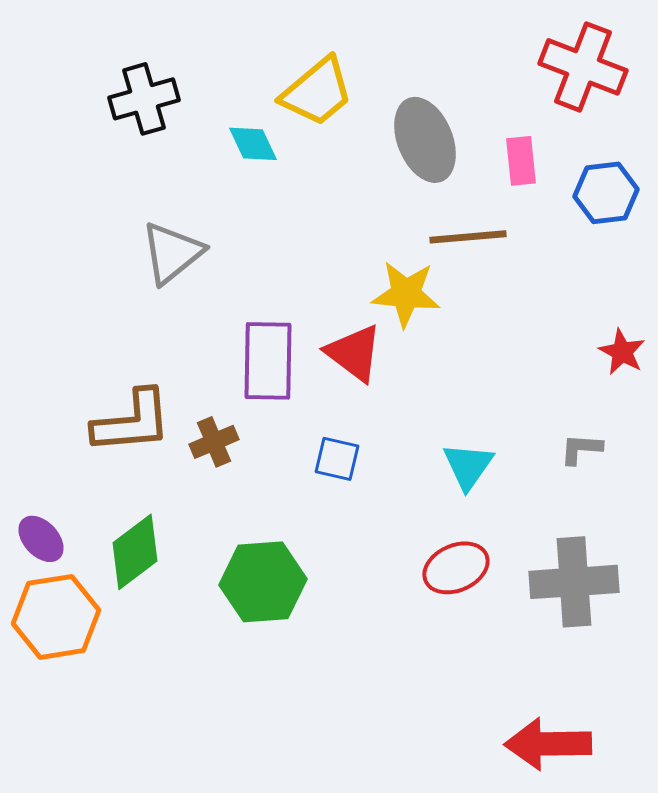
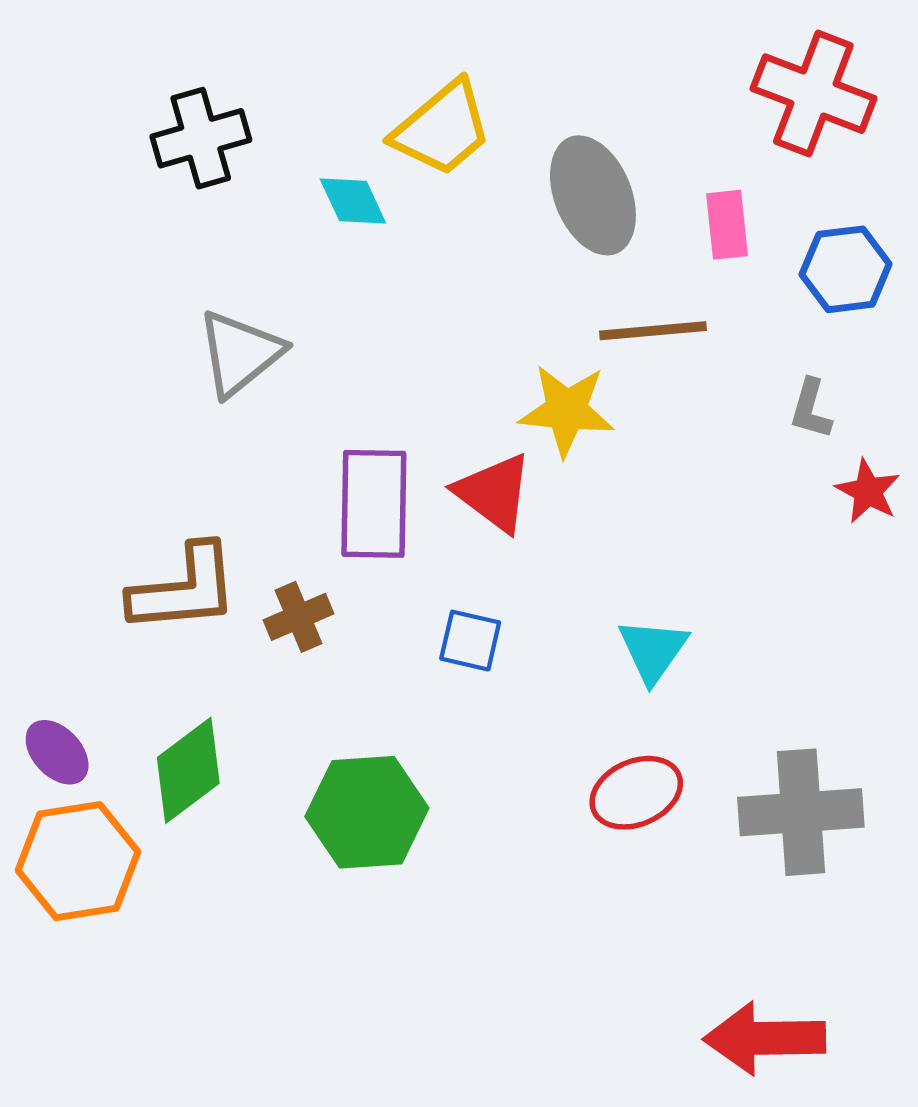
gray L-shape: (581, 449) -> (811, 409), moved, turned -78

